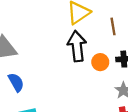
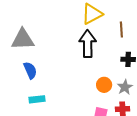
orange circle: (100, 62) -> (104, 85), moved

